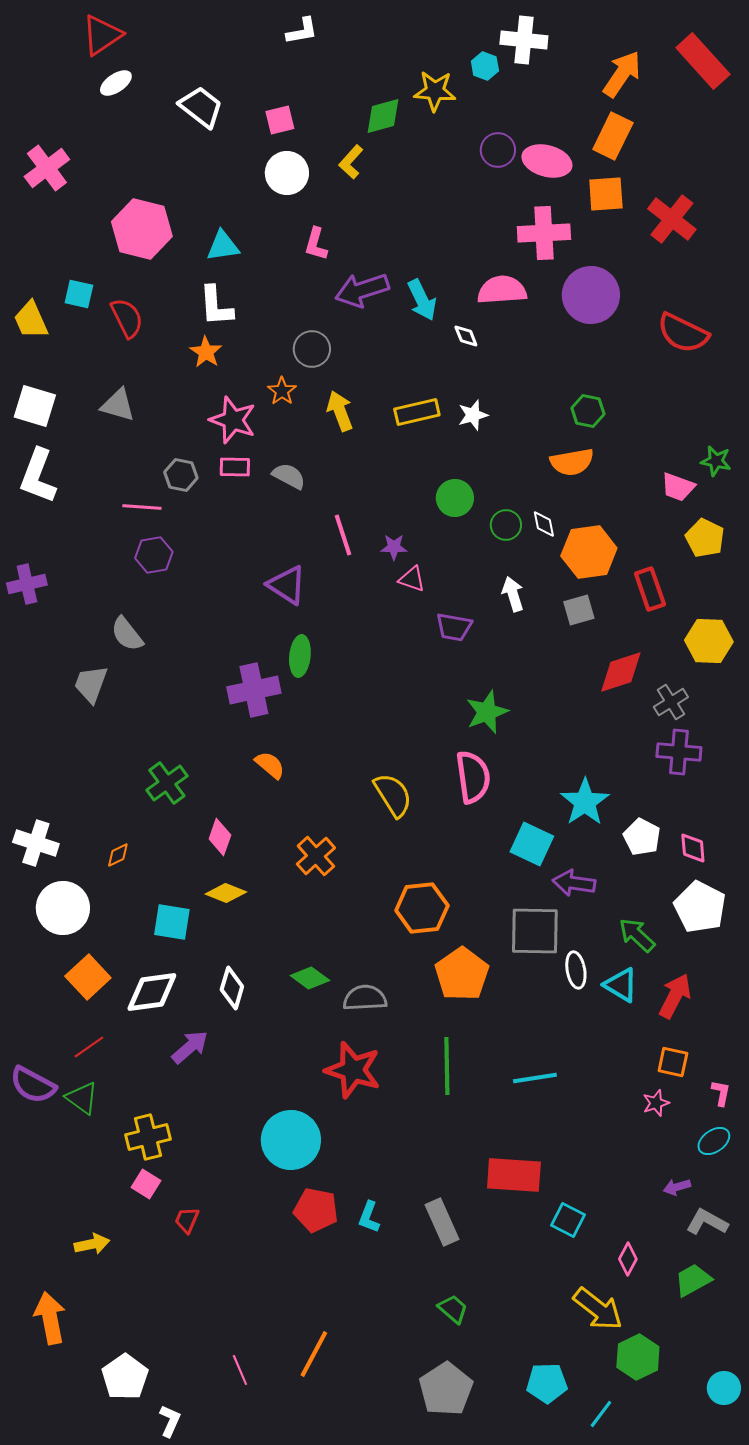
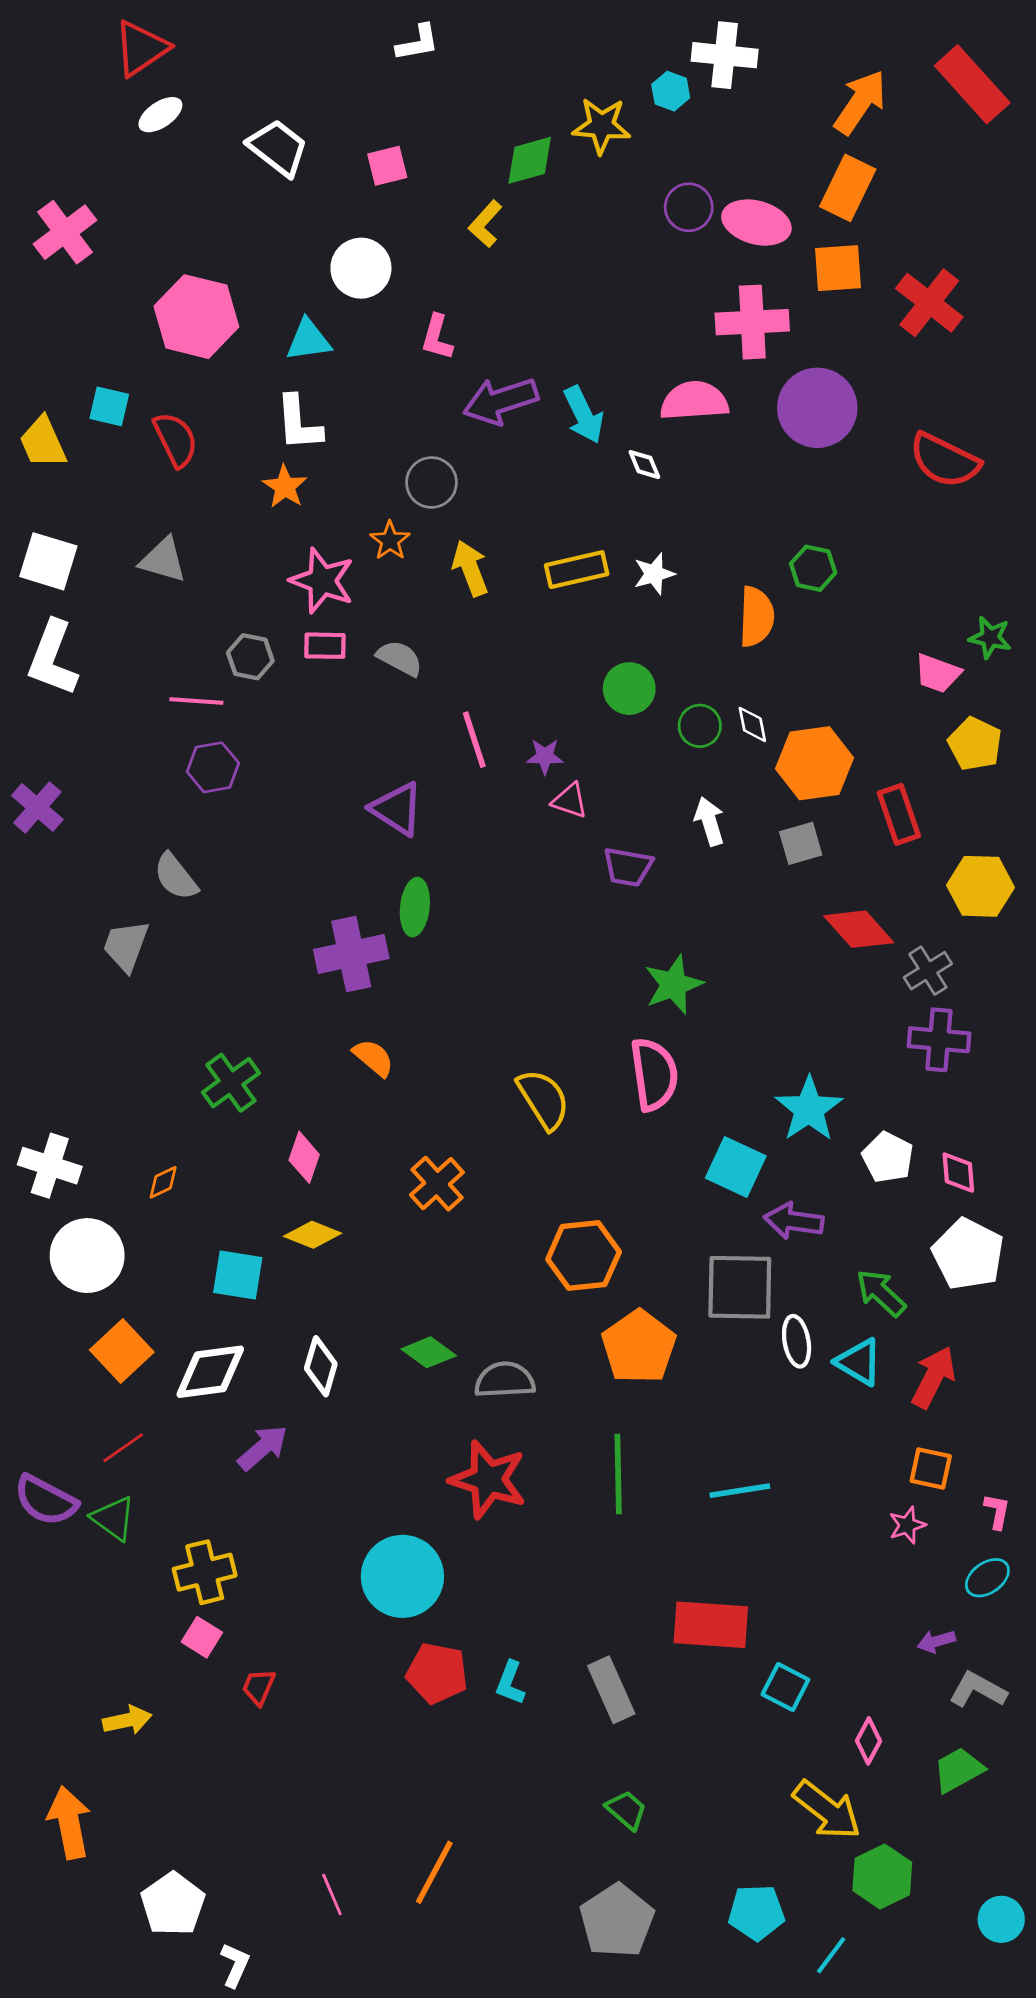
white circle: (287, 173) -> (361, 268), moved
orange semicircle: (572, 462) -> (756, 617), moved, turned -78
purple cross: (27, 584) -> (37, 807), turned -36
red diamond: (621, 672) -> (859, 929), turned 66

